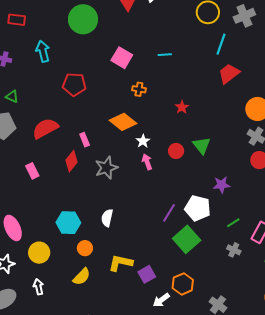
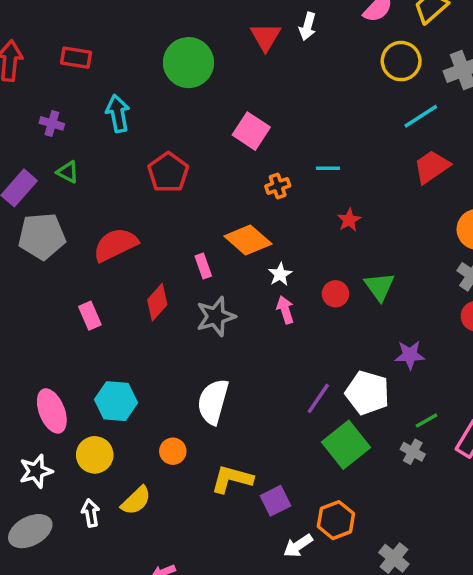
cyan line: (221, 44) -> (421, 116), turned 35
cyan line: (165, 55) -> (328, 168), moved
red pentagon: (74, 84) -> (168, 172), turned 30
orange cross: (139, 89) -> (278, 186), turned -32
green triangle: (12, 96) -> (68, 172), moved
pink rectangle: (85, 140) -> (203, 266), moved
white semicircle: (107, 218) -> (213, 402), size x1.5
cyan hexagon: (68, 223) -> (116, 401), moved
gray cross: (234, 250) -> (413, 452), moved
yellow semicircle: (82, 277) -> (136, 501), moved

